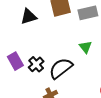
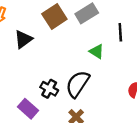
purple rectangle: (15, 61) -> (28, 109), moved

